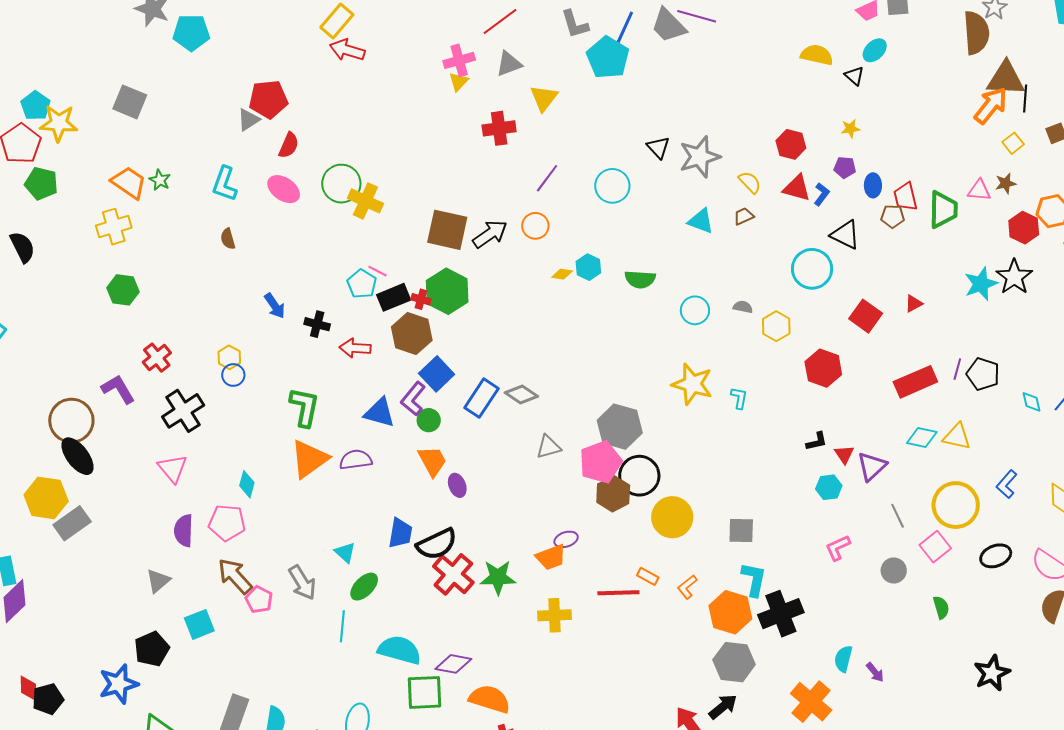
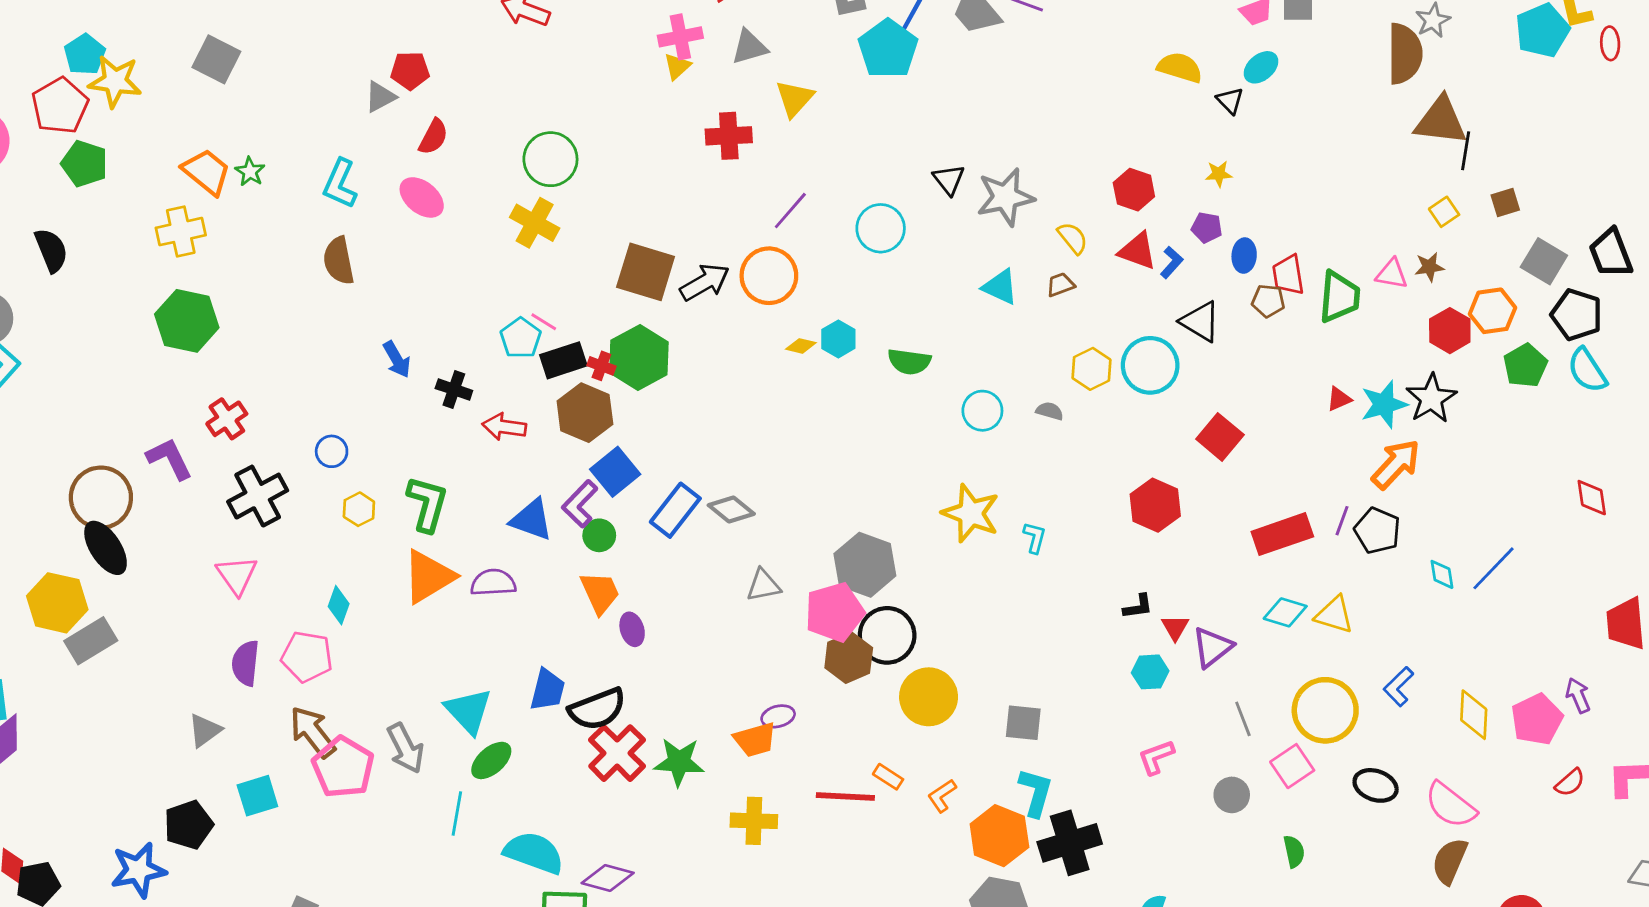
red pentagon: (268, 99) -> (410, 71), size x0.7
orange arrow: (991, 106) -> (1396, 464), moved
green circle: (341, 184) -> (550, 159), moved
orange circle: (535, 226) -> (769, 276), size x1.5
brown semicircle: (228, 239) -> (339, 261), size x1.6
green hexagon: (123, 290) -> (187, 321), size x1.4
red triangle: (914, 304) -> (1339, 399), moved
yellow hexagon: (776, 326) -> (1091, 369), moved
yellow hexagon: (229, 357) -> (359, 509), moved
cyan triangle: (345, 552) -> (468, 711), size x1.6
black ellipse: (996, 556) -> (1376, 785), turned 36
pink pentagon: (259, 600) -> (343, 767), size x1.6

